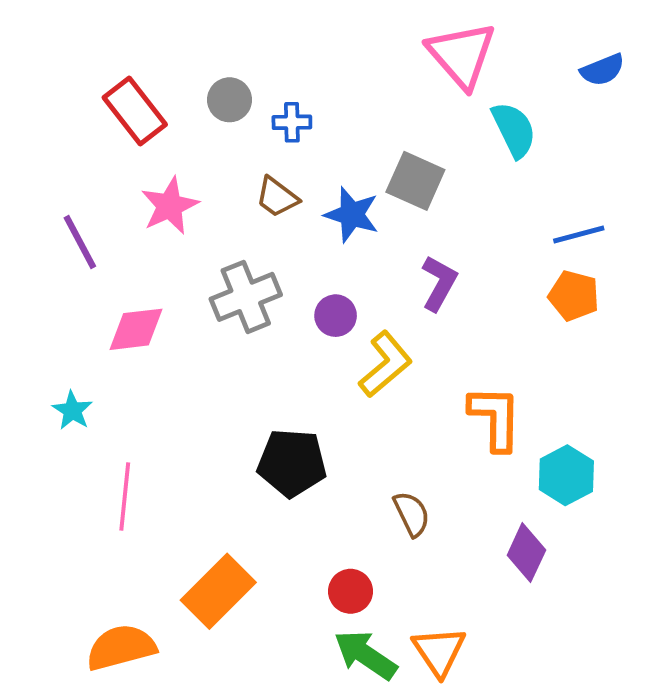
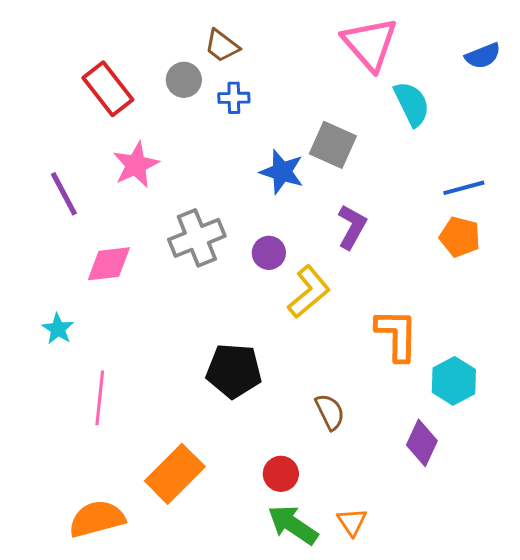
brown trapezoid: (277, 197) -> (222, 46), moved
orange triangle: (439, 651) -> (352, 522), size x0.7

